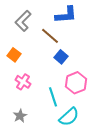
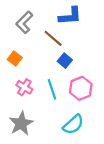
cyan line: (53, 97) -> (52, 89), moved
gray star: (20, 116) -> (21, 123), size x1.6

